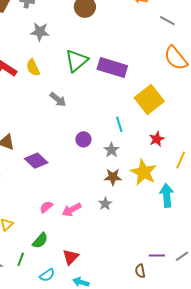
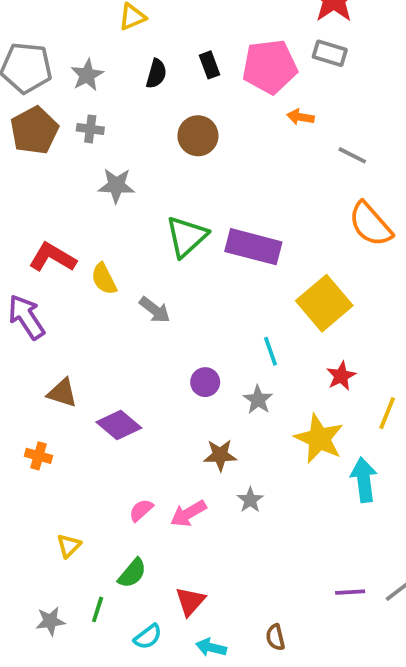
yellow semicircle: (33, 68) -> (104, 279), moved
brown star: (113, 177) -> (220, 455), moved
brown semicircle: (140, 271) -> (275, 637), moved

